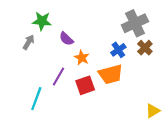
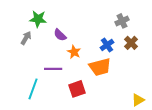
gray cross: (135, 23) -> (122, 21), size x0.6
purple line: (59, 76) -> (53, 69), turned 60
red square: (85, 85) -> (77, 89), moved

